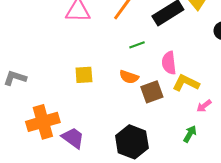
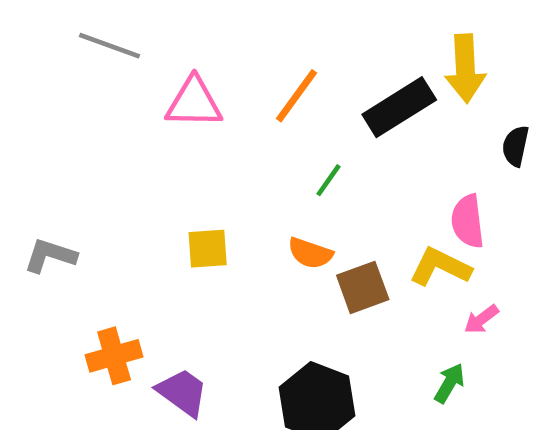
green line: (137, 45) -> (328, 180), turned -35
pink semicircle: (169, 63) -> (468, 221), moved
orange cross: (43, 122) -> (114, 356), size x0.7

